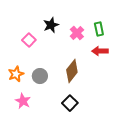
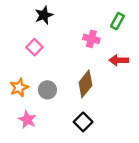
black star: (51, 25) -> (44, 15), moved
green rectangle: (99, 29) -> (117, 21), moved, turned 40
pink cross: (77, 33) -> (91, 39), turned -32

